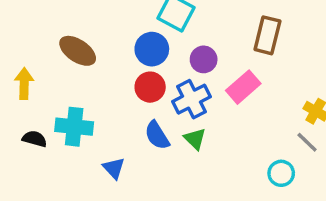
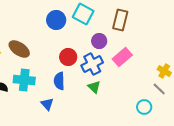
brown rectangle: (267, 35) -> (120, 20), moved
blue circle: (152, 49) -> (56, 20), moved
brown ellipse: (78, 51) -> (19, 49), moved
blue semicircle: (157, 135) -> (59, 81), moved, turned 30

